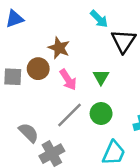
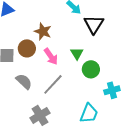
green circle: (101, 113) -> (91, 69), moved
gray semicircle: (29, 133) -> (24, 81), moved

